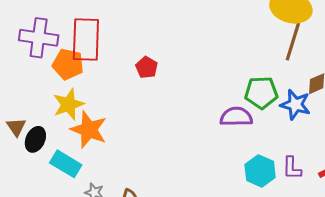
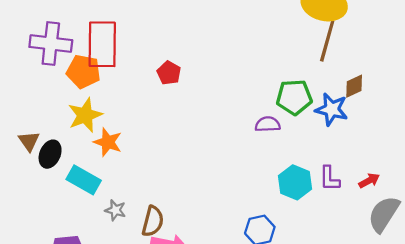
purple semicircle: (236, 117) -> (268, 124), size x0.7
orange star: (89, 130) -> (108, 142), size x0.7

